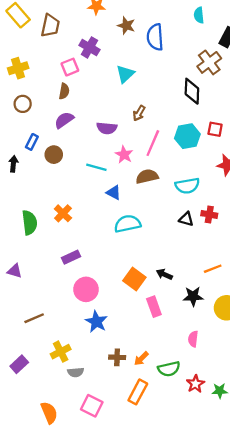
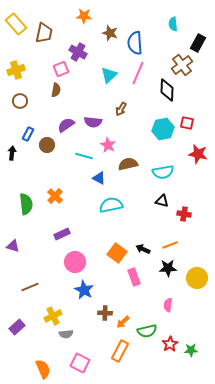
purple semicircle: (64, 120) -> (66, 125), moved
pink line: (153, 143) -> (138, 73), moved
red cross: (209, 214) -> (184, 214), moved
orange line: (213, 269) -> (170, 245), moved
brown cross: (117, 357) -> (105, 313), moved

